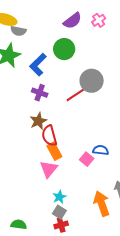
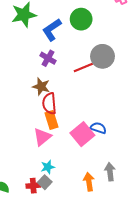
brown star: (38, 121) -> (41, 87), turned 30
pink square: (87, 159) -> (82, 134), size x1.6
orange arrow: (102, 203) -> (89, 182), size x0.7
red cross: (61, 225) -> (33, 186), moved

